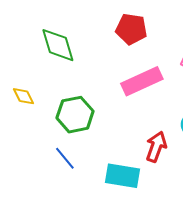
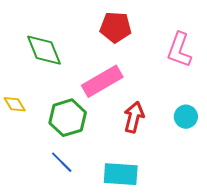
pink rectangle: (142, 81) -> (102, 81), moved
red arrow: (156, 147) -> (134, 117), moved

